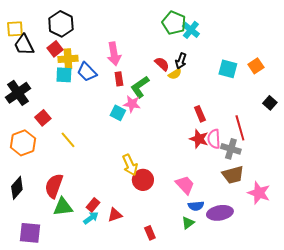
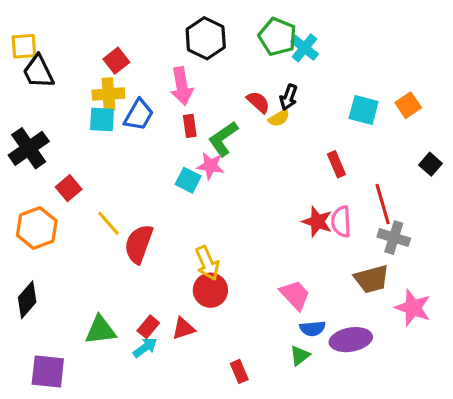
black hexagon: (61, 24) -> (206, 38), moved
red square: (55, 49) -> (116, 61), moved
blue trapezoid: (87, 72) -> (139, 115), turned -105
red rectangle: (200, 114) -> (336, 164), moved
gray cross: (231, 149) -> (394, 238), moved
red circle: (143, 180) -> (210, 290), moved
red semicircle: (54, 186) -> (139, 244), moved
red triangle: (115, 215) -> (183, 328), moved

